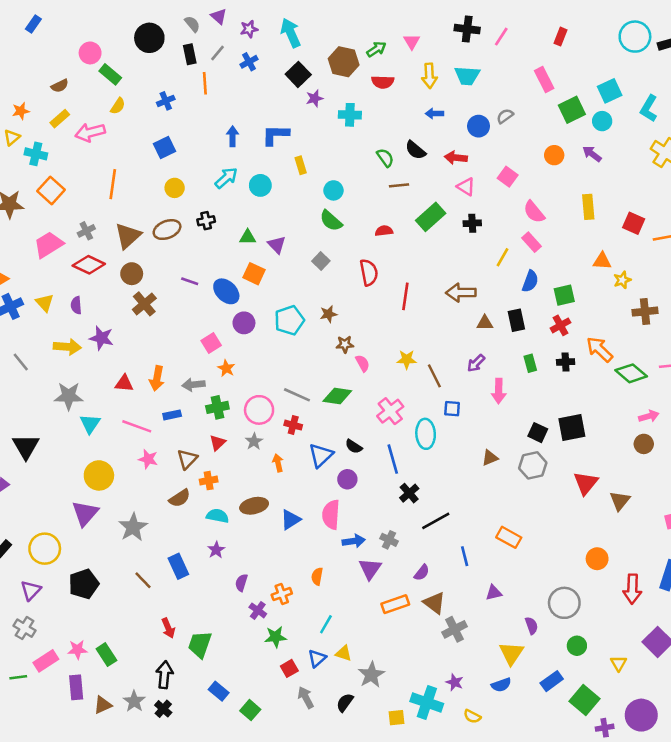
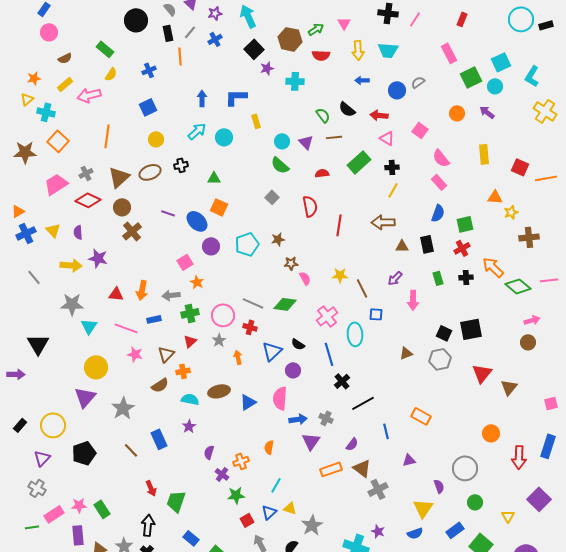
pink circle: (90, 53) -> (49, 32), moved
purple triangle: (277, 245) -> (306, 142), moved
yellow line: (502, 257) -> (393, 190), moved

